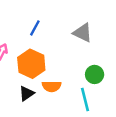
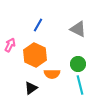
green circle: (95, 74) -> (78, 64), moved
black triangle: (27, 94) -> (31, 88), moved

